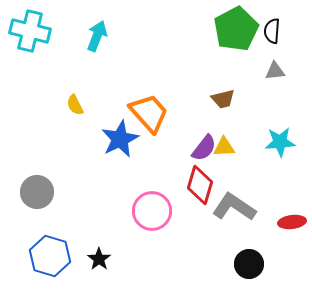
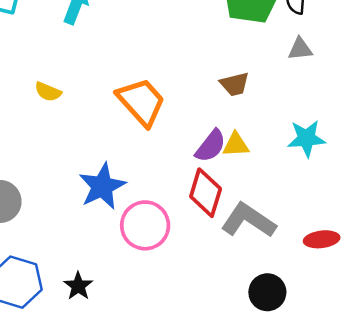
yellow semicircle: (75, 105) -> (48, 92), turned -40
blue star: (120, 139) -> (102, 186), moved

